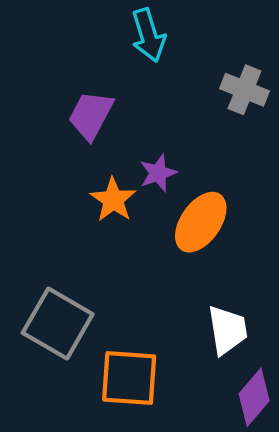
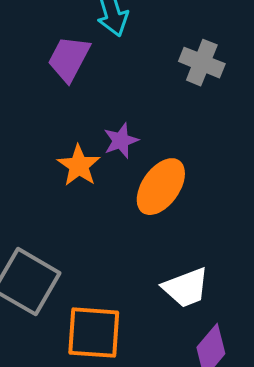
purple trapezoid: (91, 115) -> (69, 59), moved
white trapezoid: (227, 330) -> (186, 288), turned 78

